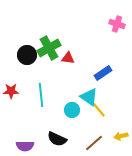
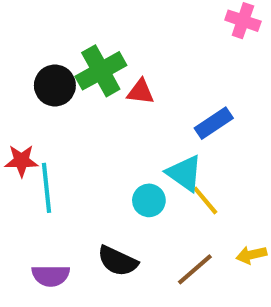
cyan line: (41, 95) -> (47, 188), moved

